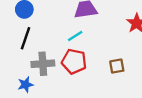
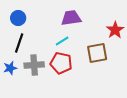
brown square: (117, 66) -> (97, 53), moved, size x1.5
blue star: (25, 85) -> (10, 68), moved

